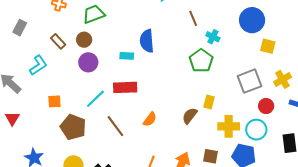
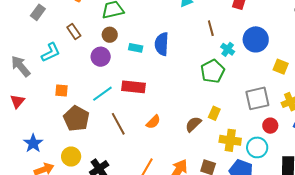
blue circle: (252, 20) -> (256, 39), moved
brown circle: (84, 40) -> (110, 35), moved
cyan rectangle: (127, 56) -> (136, 48), moved

